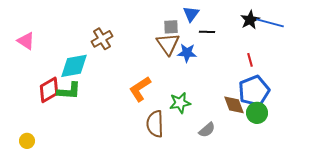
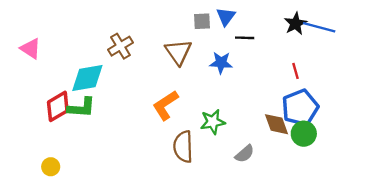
gray square: (171, 27) -> (202, 21), moved
brown triangle: (168, 44) -> (178, 52), moved
yellow circle: (27, 141) -> (51, 167), moved

